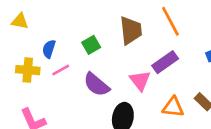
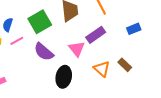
green square: (91, 45) -> (40, 22), size x1.6
orange triangle: (173, 107) -> (102, 69), turned 36

